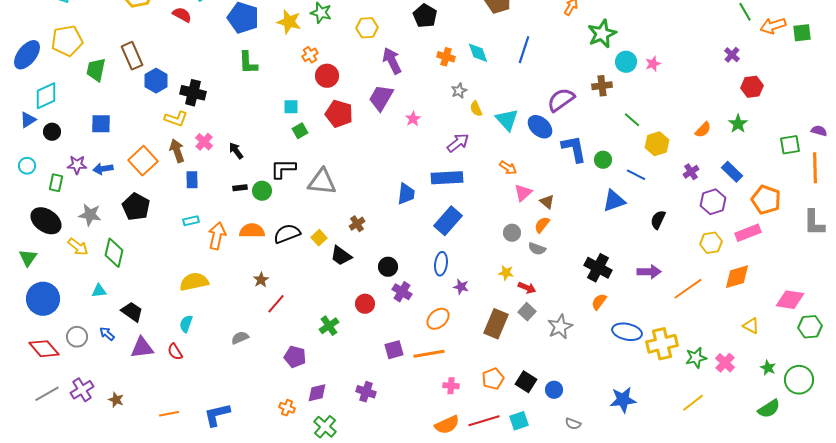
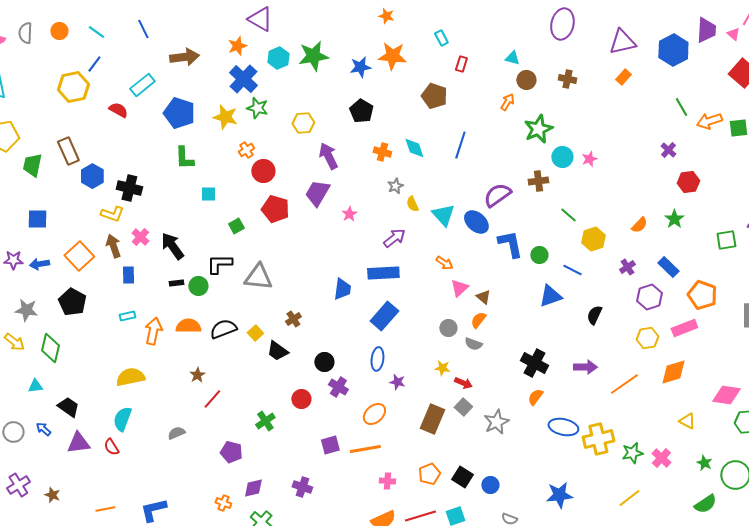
cyan square: (291, 107) -> (208, 194), moved
black arrow: (236, 151) -> (172, 246), size x1.6
cyan semicircle: (186, 324) -> (122, 419), size x1.4

